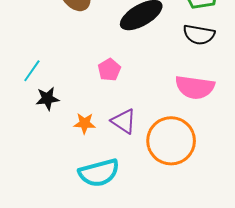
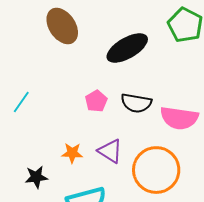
black semicircle: (199, 35) -> (136, 103), moved
black star: (47, 99) -> (36, 177), moved

